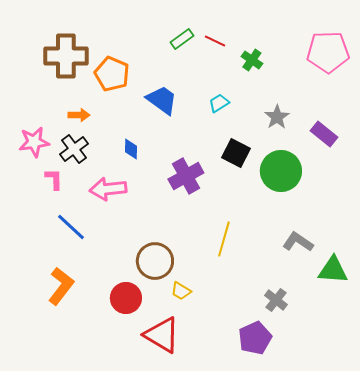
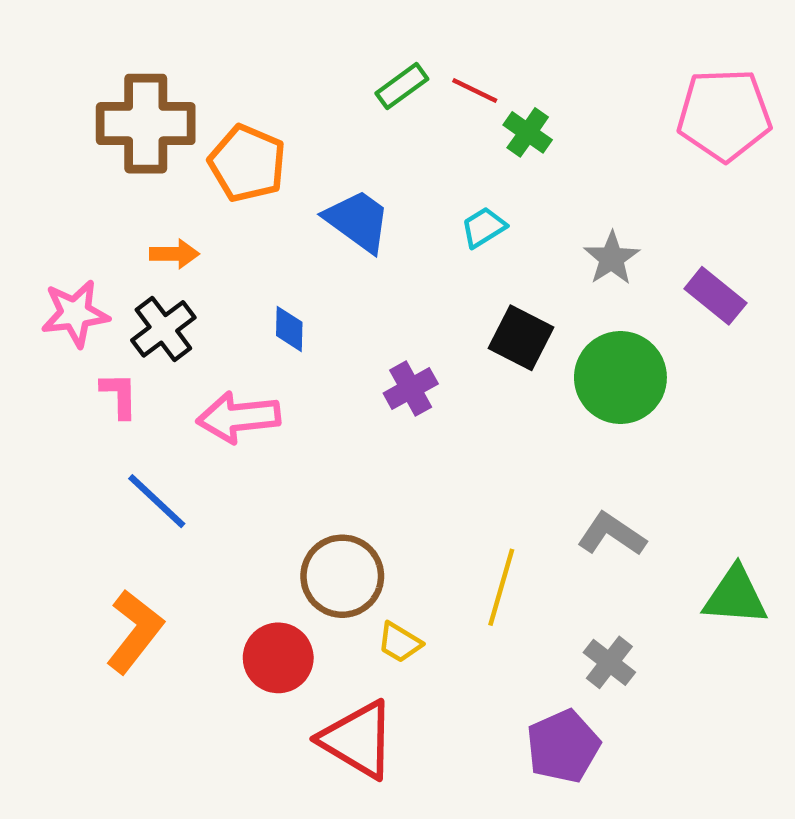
green cross: (252, 60) -> (528, 132), moved
purple cross: (186, 176) -> (411, 389), size x0.7
yellow line: (224, 239) -> (501, 587), moved
gray L-shape: (298, 242) -> (612, 534), moved

